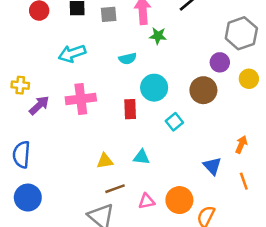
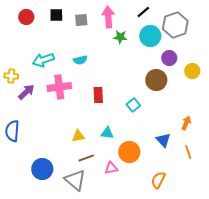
gray hexagon: (241, 33) -> (175, 25), moved
cyan arrow: (72, 54) -> (43, 60), moved
cyan semicircle: (128, 59) -> (80, 60), moved
cyan circle: (154, 88) -> (150, 36), moved
blue circle: (28, 198) -> (42, 169), moved
orange circle: (179, 200) -> (129, 152), moved

